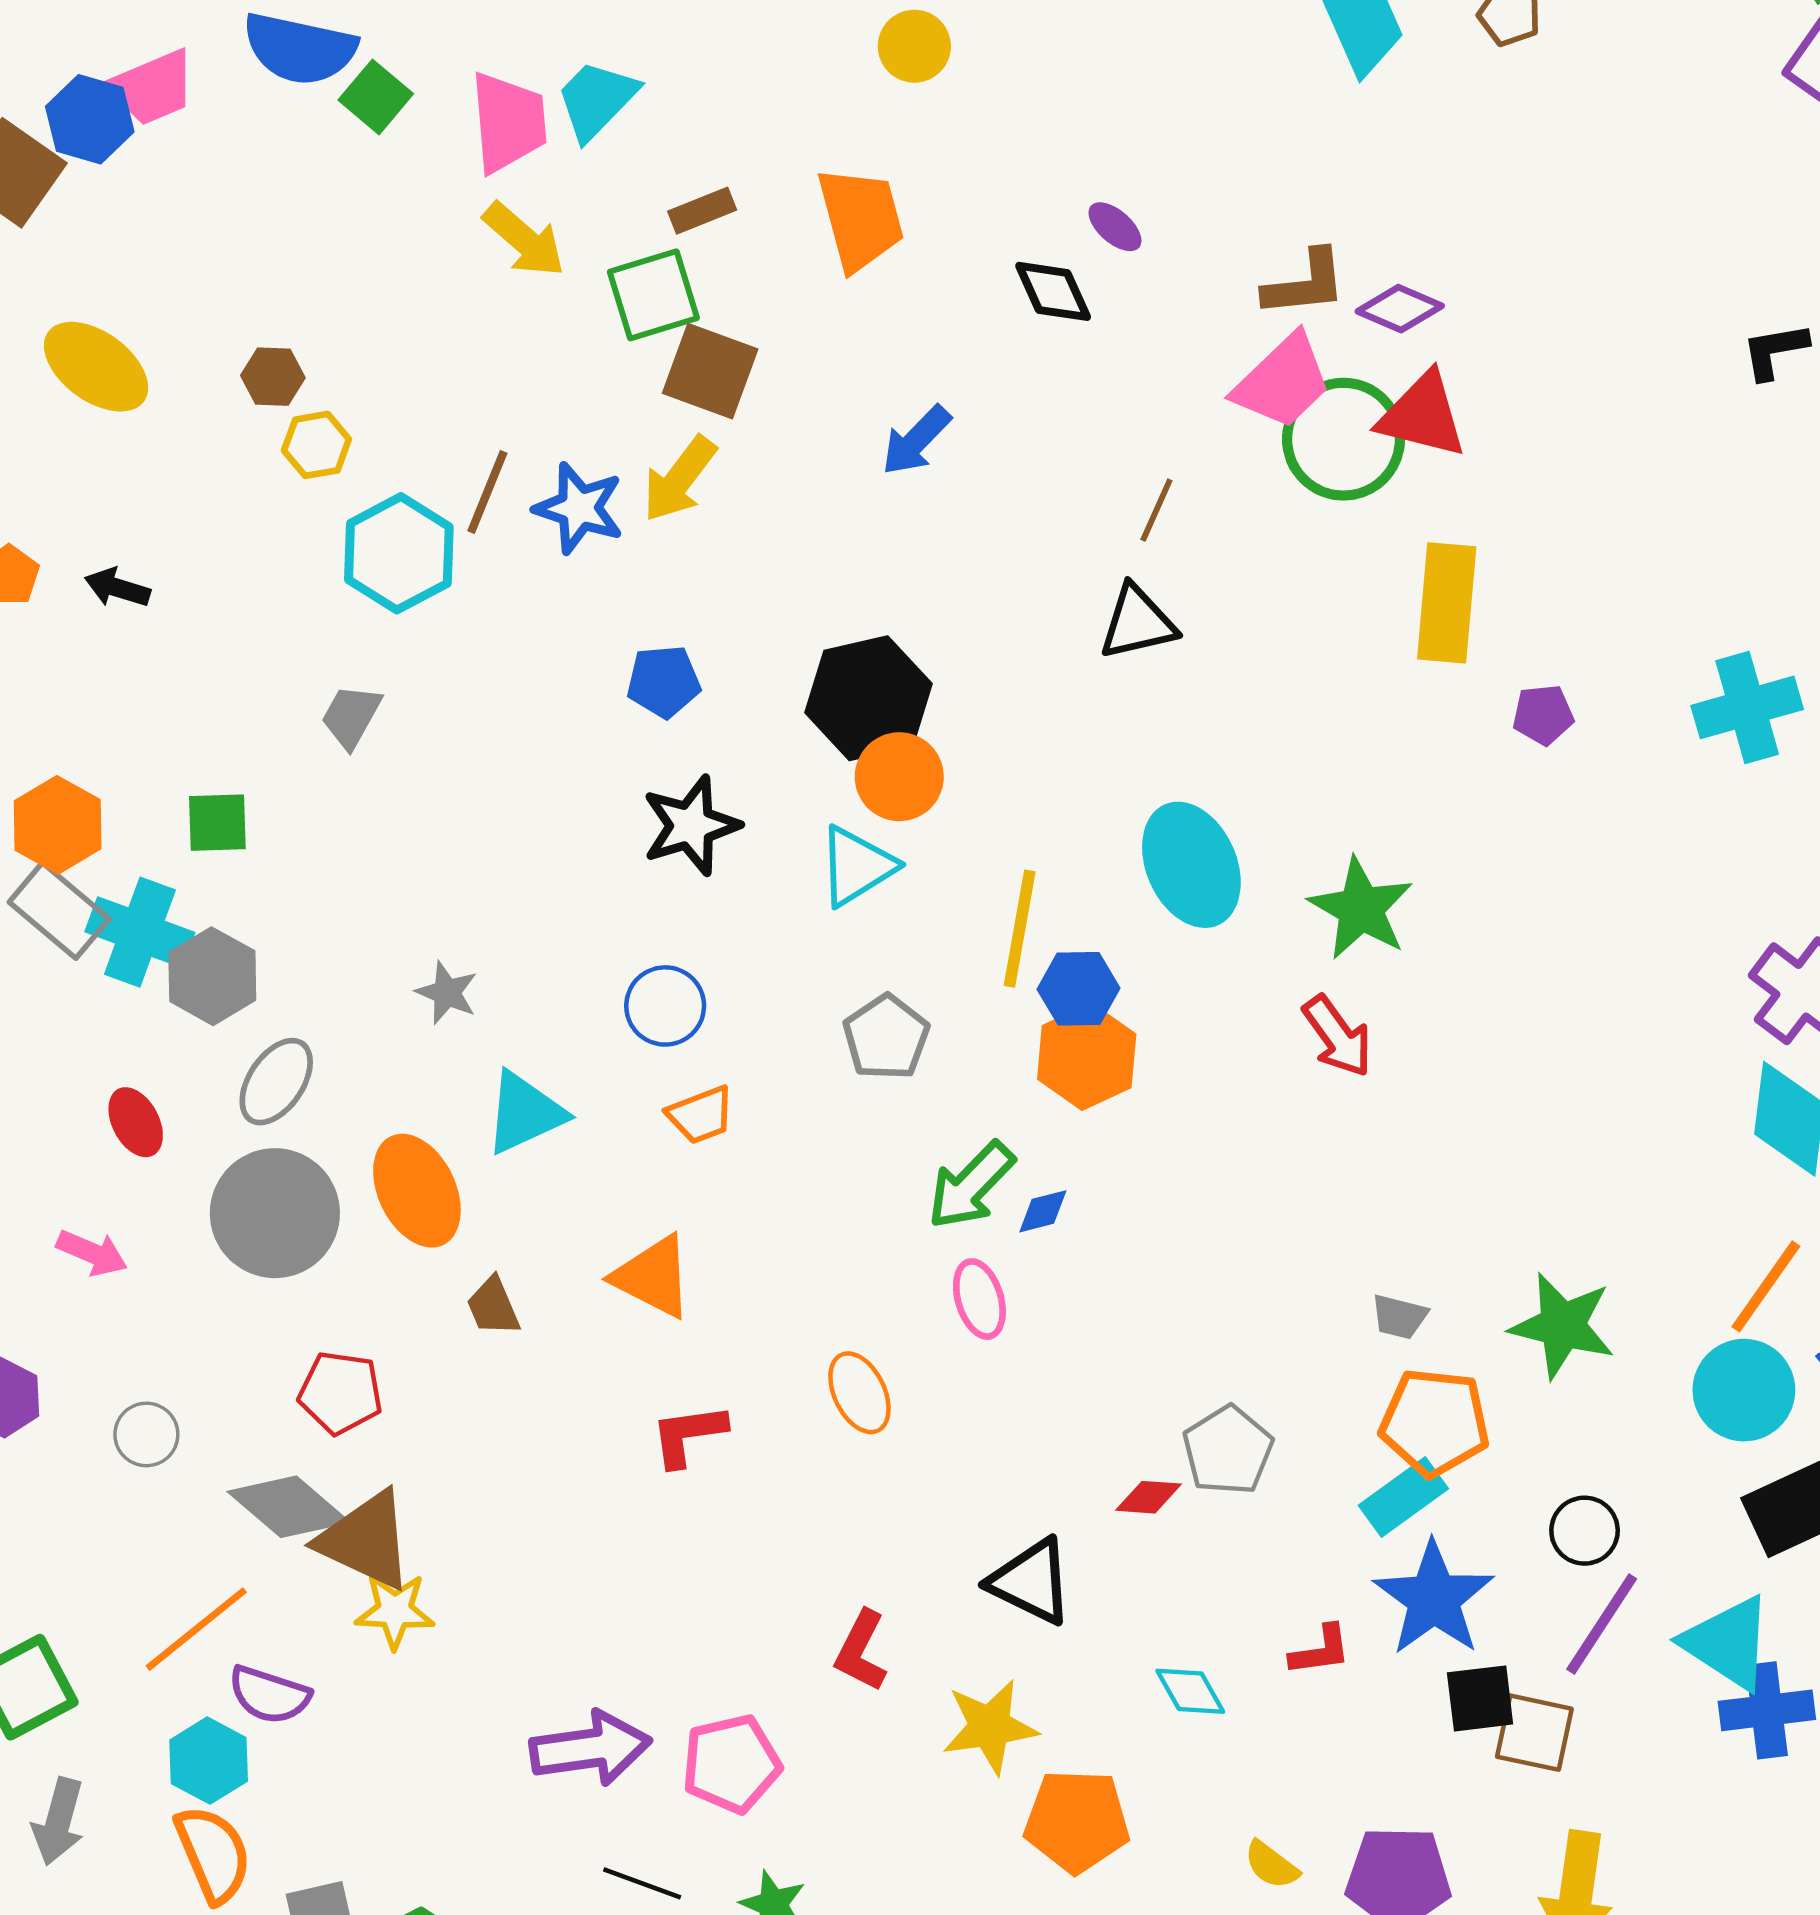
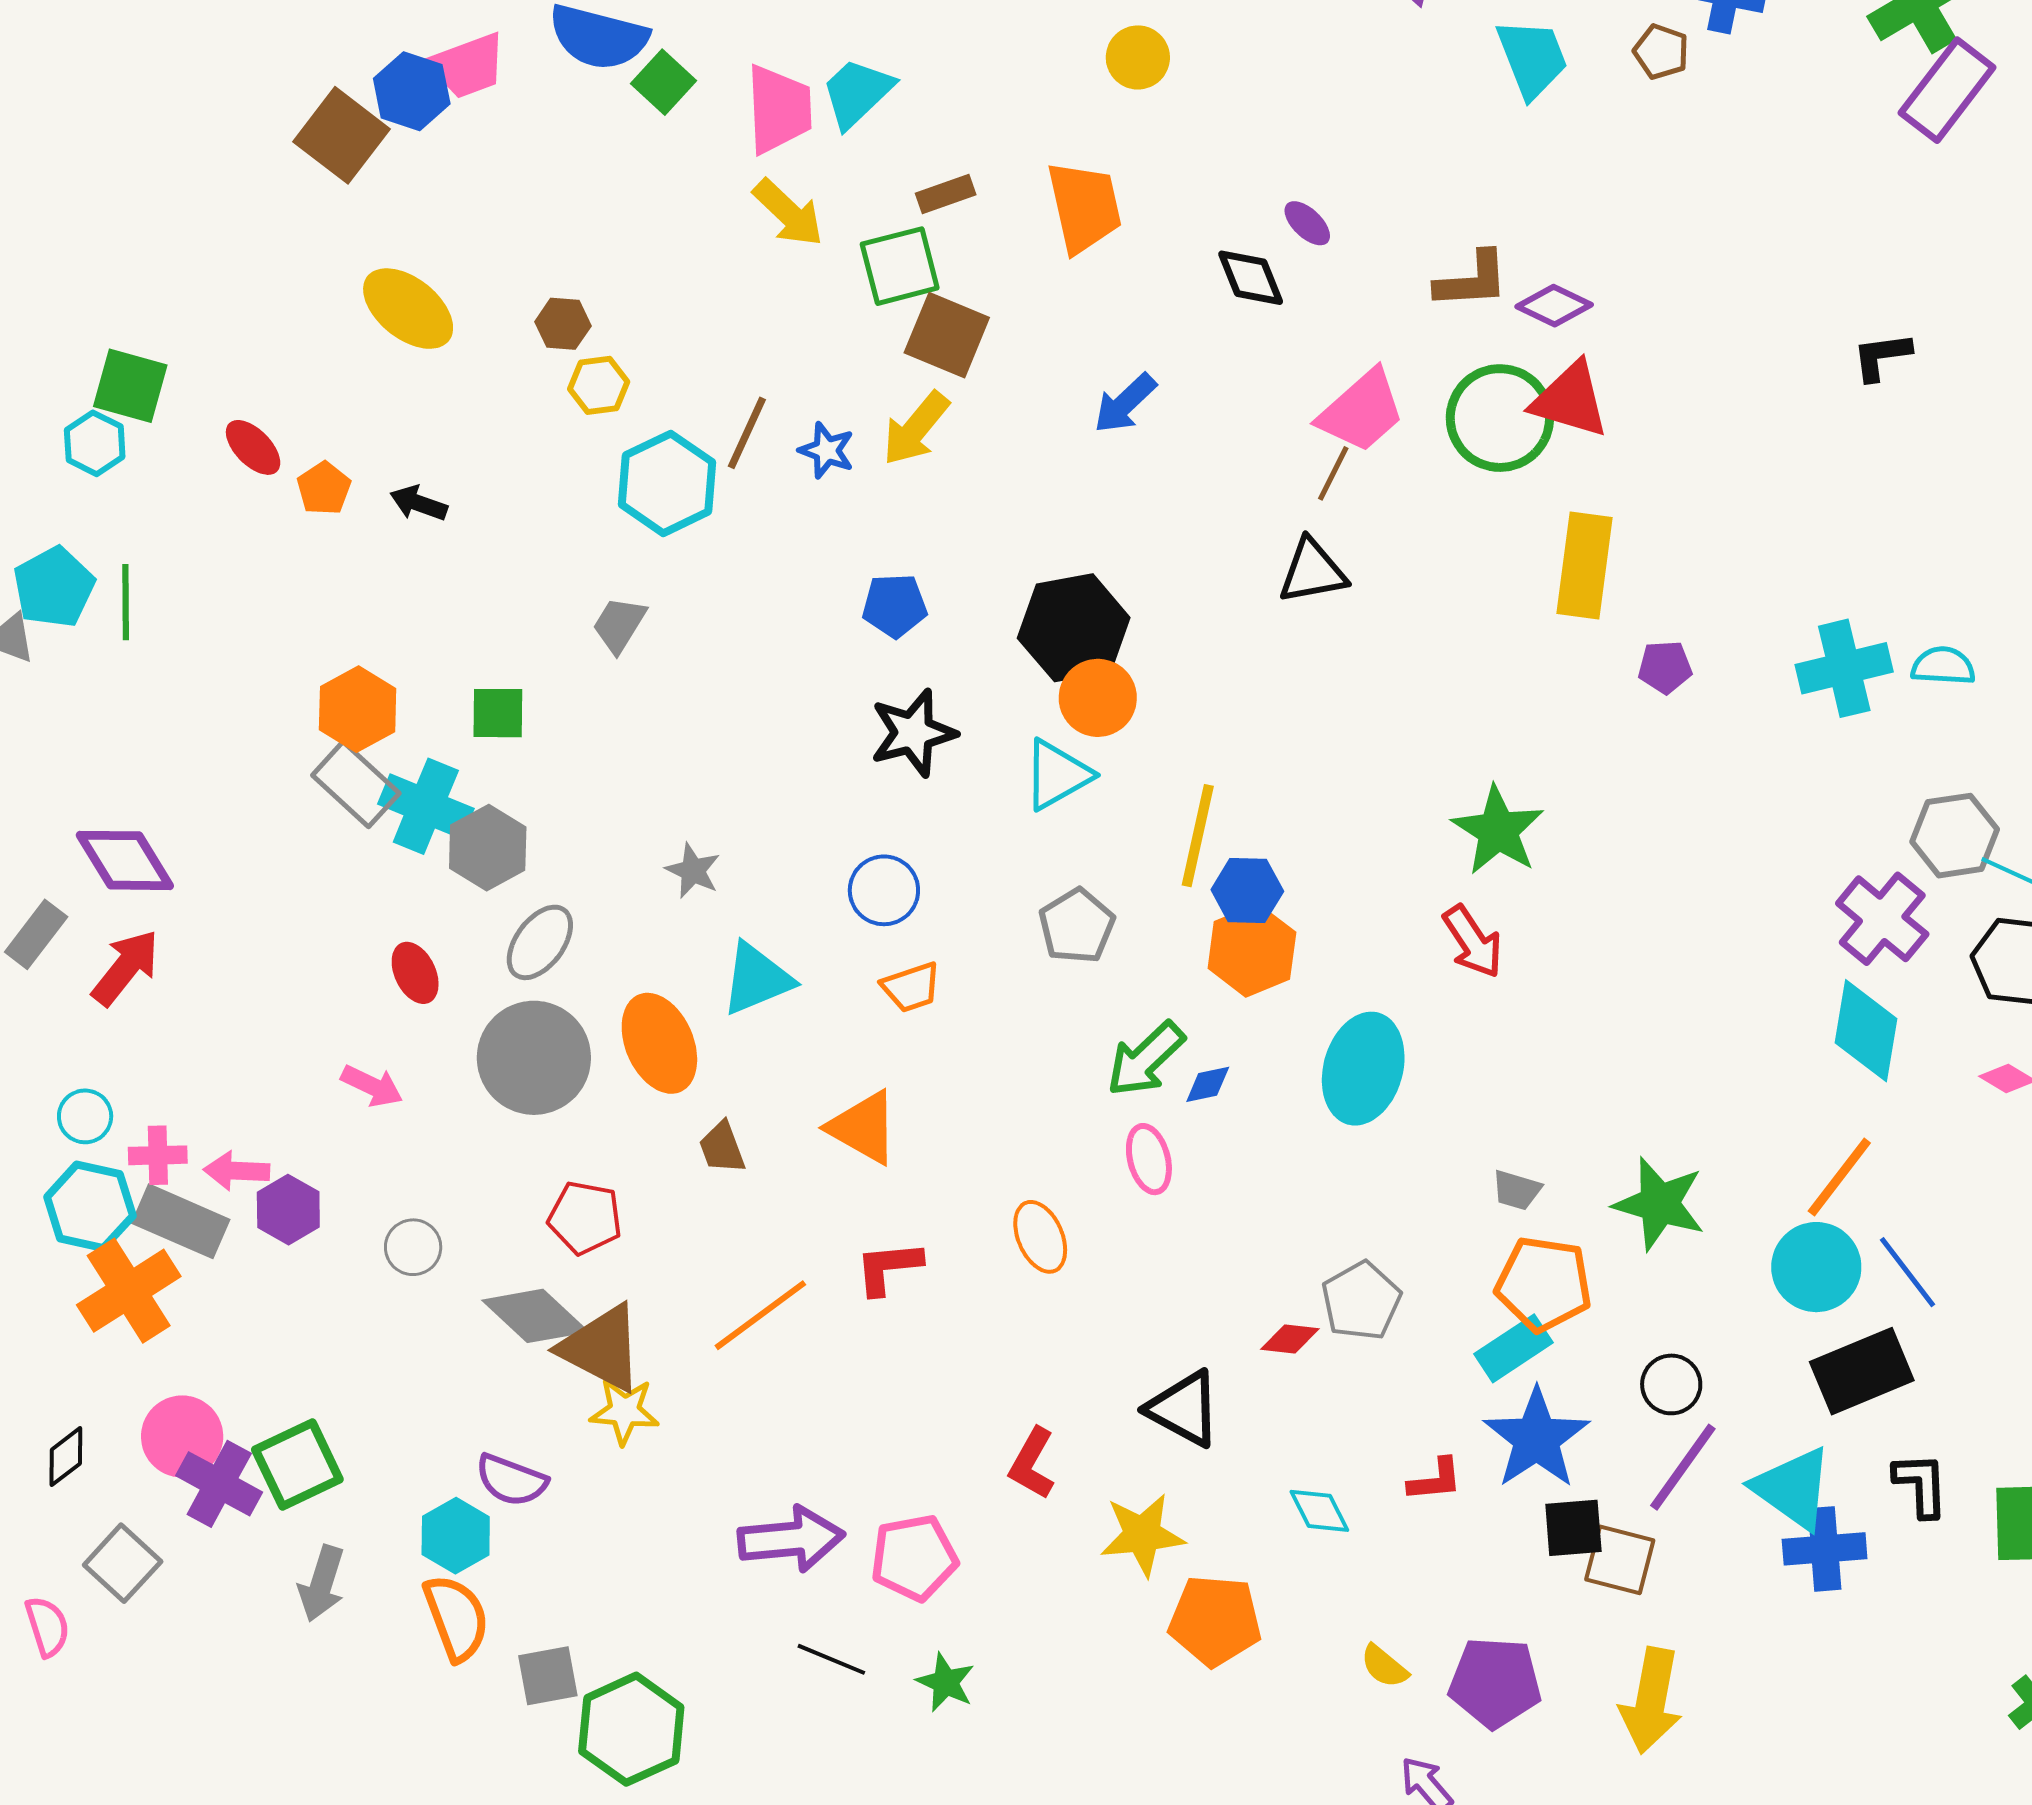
pink trapezoid: (1283, 382) -> (1361, 411), moved
blue star: (579, 508) -> (827, 450), size x0.7
cyan ellipse: (1191, 865) -> (1363, 1069), moved, turned 37
orange line: (196, 1629) -> (760, 1315), moved

